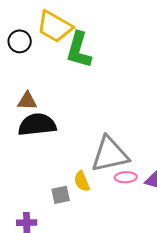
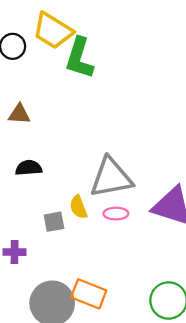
black semicircle: (37, 125) -> (29, 168), moved, size x0.6
pink ellipse: (126, 177) -> (116, 214), moved

